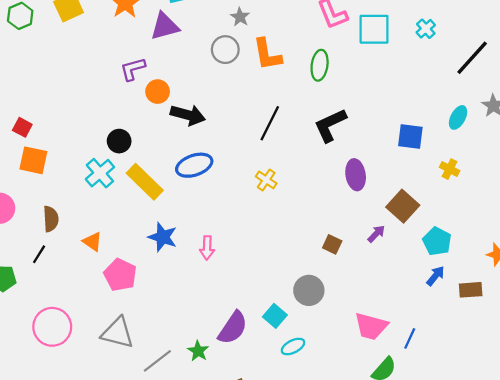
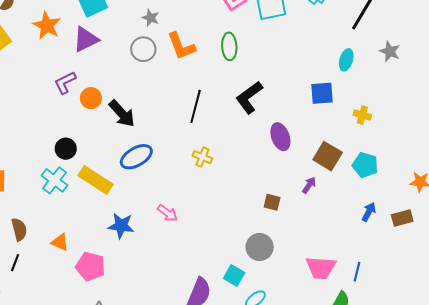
black arrow: (188, 115) -> (122, 113), turned 44
cyan ellipse: (458, 117) -> (346, 60), moved
cyan pentagon: (437, 241) -> (365, 165), moved
pink arrow: (207, 248) -> (167, 213), moved, turned -45

